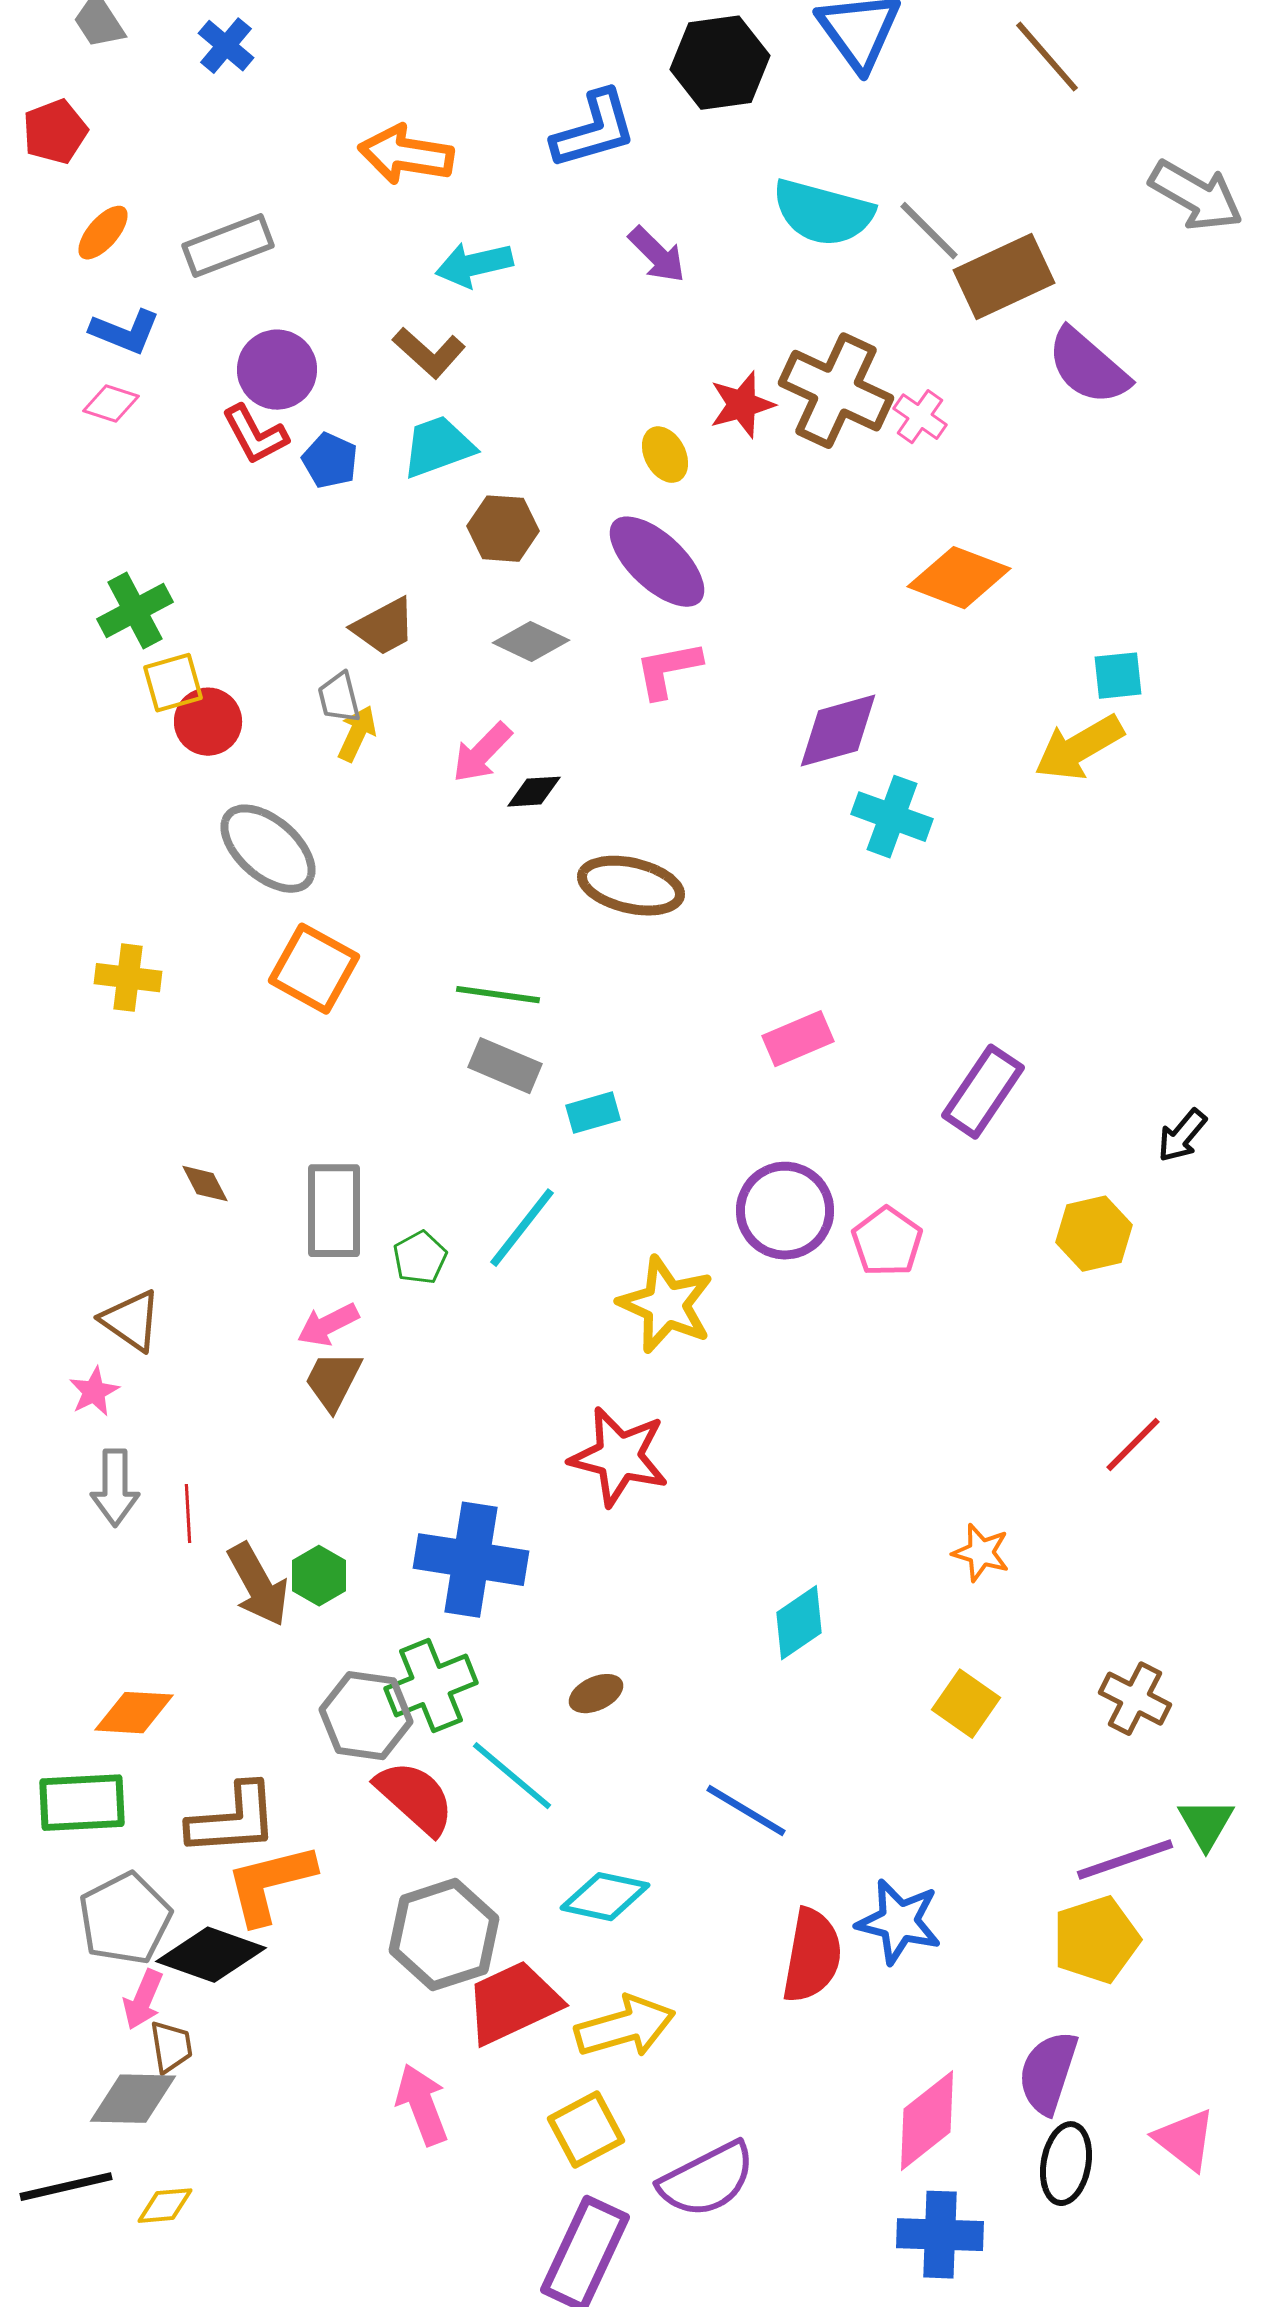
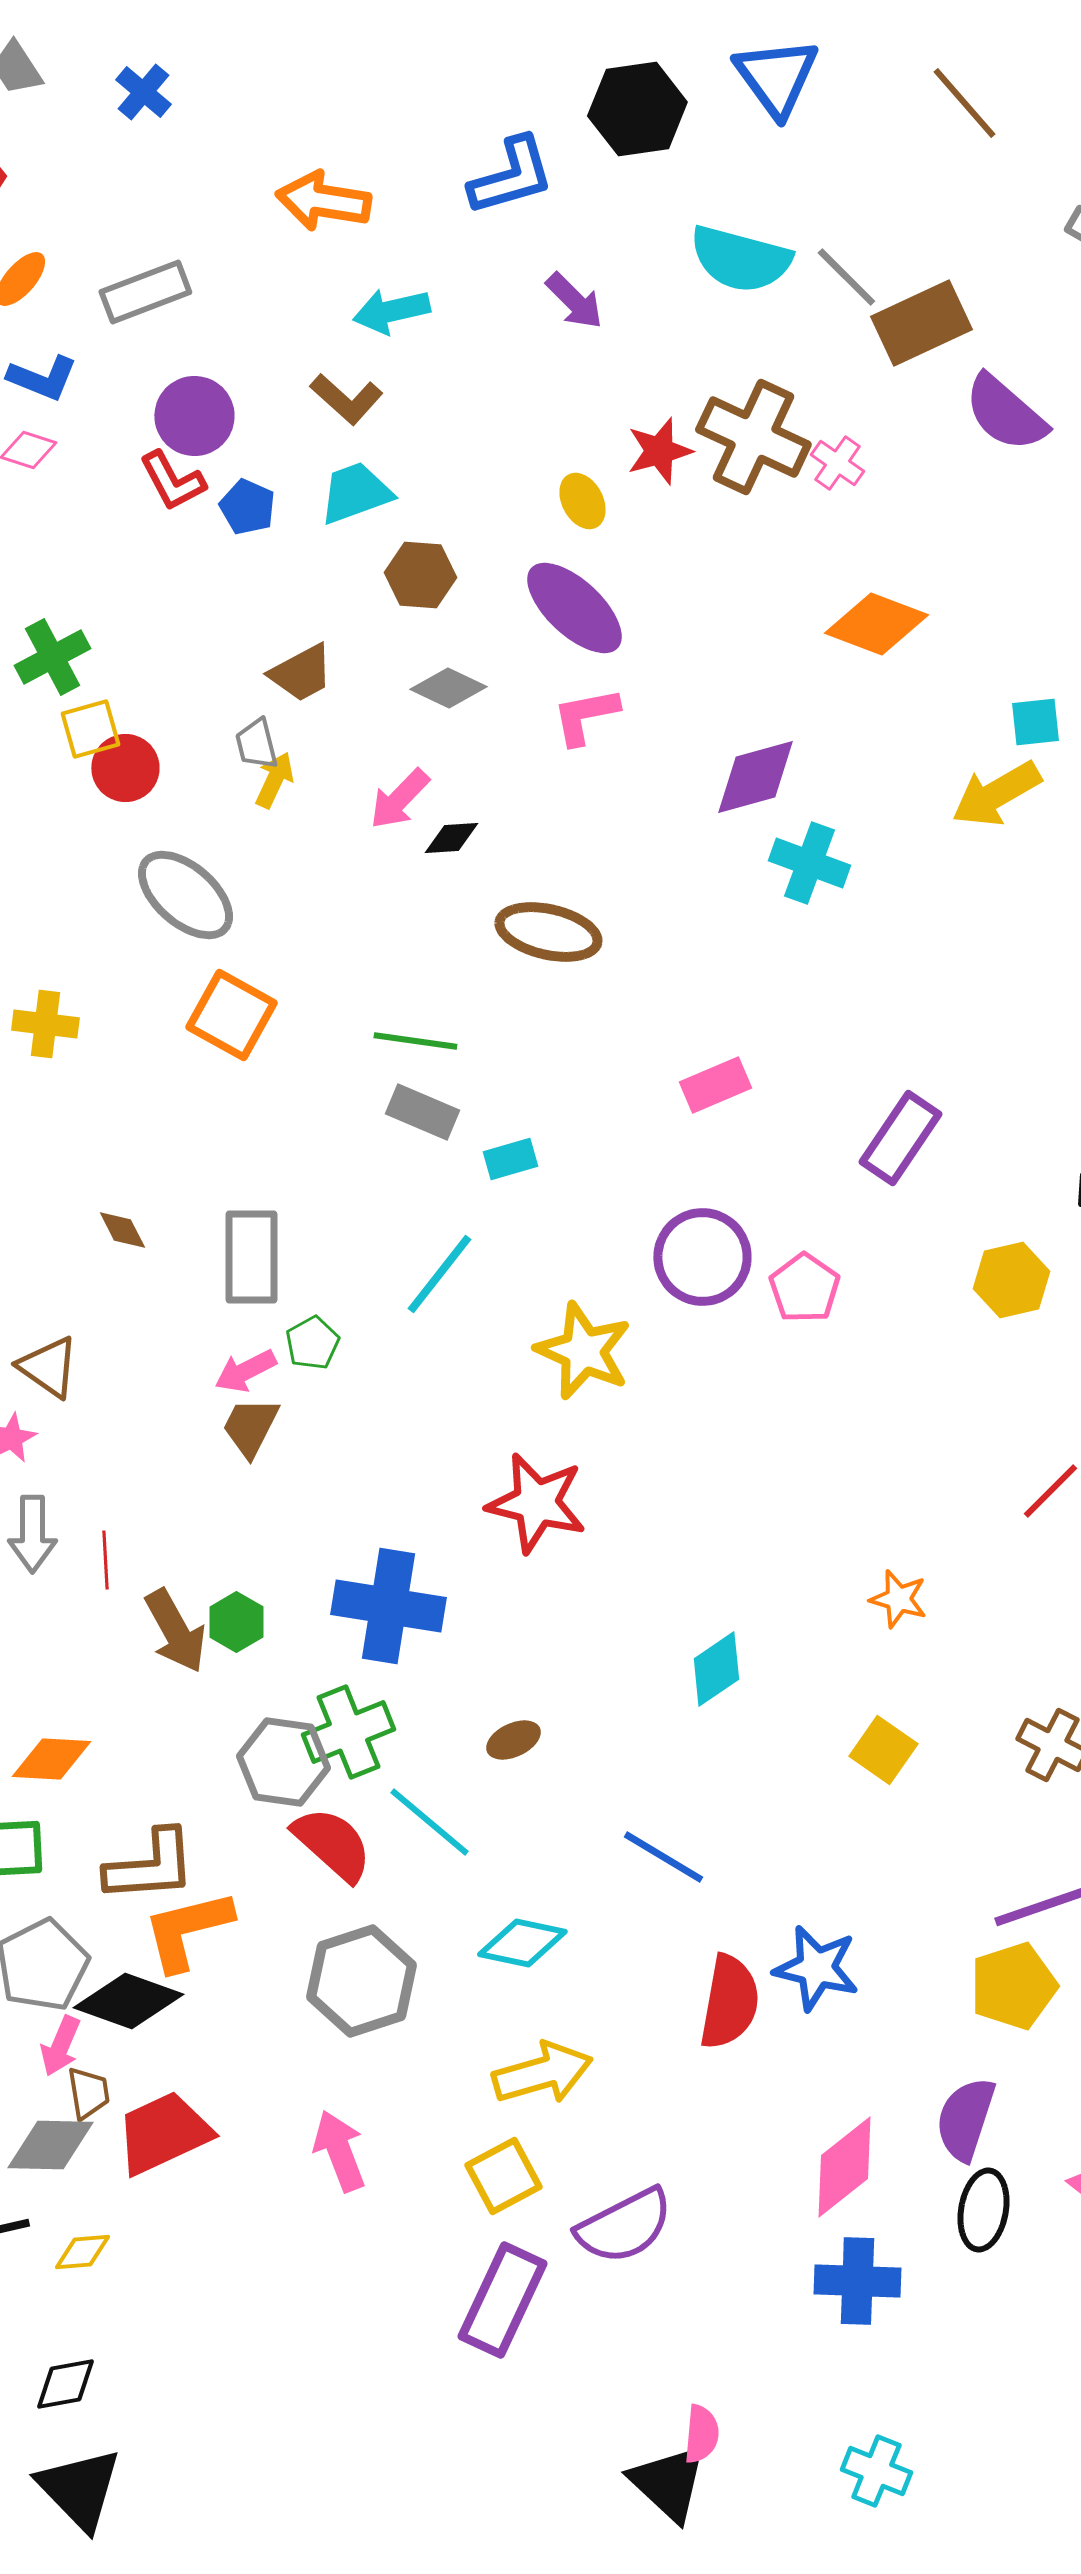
green pentagon: (420, 1258) -> (312, 1343), moved
red trapezoid: (513, 2003) -> (163, 2133), moved

